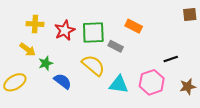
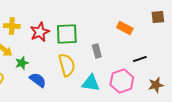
orange rectangle: (134, 26) -> (125, 28), moved
gray rectangle: (116, 46) -> (97, 51), moved, turned 48
yellow semicircle: (93, 65) -> (67, 65), turned 35

